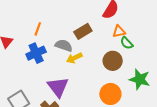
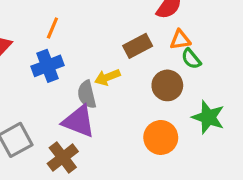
brown rectangle: (83, 31) -> (138, 46), moved
gray semicircle: (64, 46) -> (87, 94), moved, turned -126
purple triangle: (58, 87) -> (79, 121), turned -35

